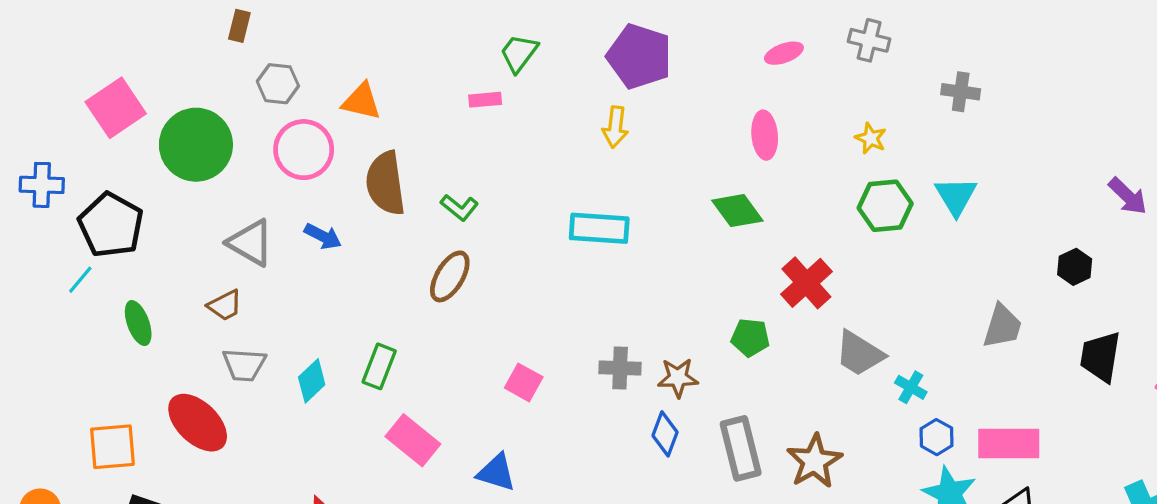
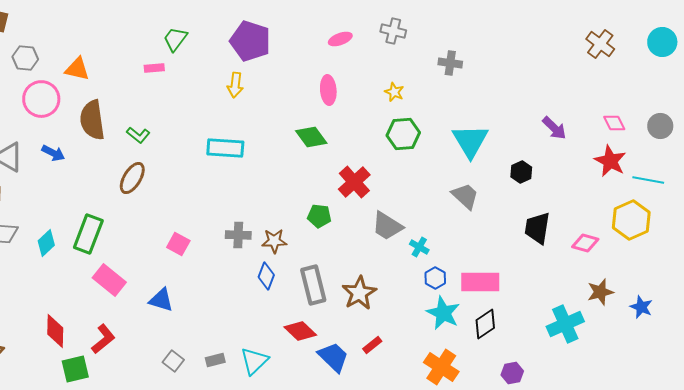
cyan triangle: (956, 196) -> (470, 141), moved, size x1.4
gray trapezoid: (1002, 326) -> (465, 196), moved, turned -64
green rectangle: (379, 366) -> (88, 234), size x1.4

